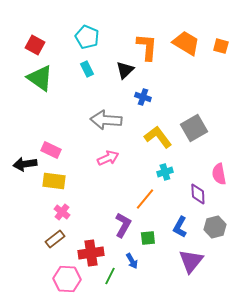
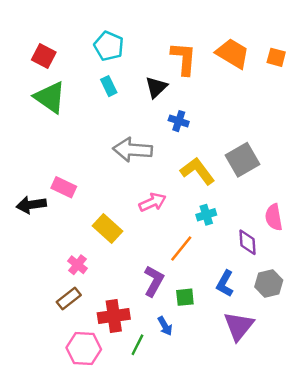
pink arrow: (108, 158) -> (152, 202), moved
yellow rectangle: (54, 181) -> (107, 228), moved, turned 35

